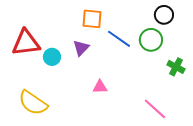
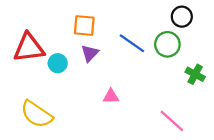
orange square: (92, 19) -> (84, 26), moved

